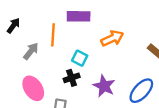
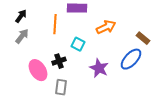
gray arrow: (31, 51) -> (22, 36), moved
black cross: (72, 78) -> (59, 61), moved
blue ellipse: (141, 91) -> (131, 59), moved

